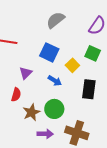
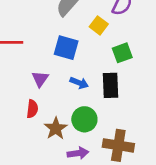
green square: (93, 53) -> (122, 53), moved, turned -35
yellow square: (72, 65) -> (99, 25), moved
black rectangle: (89, 89) -> (111, 85), moved

